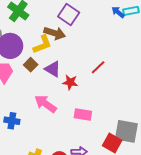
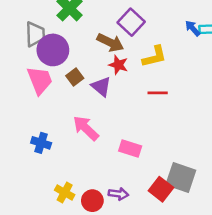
yellow L-shape: (42, 44) -> (154, 57), moved
red line: (98, 67) -> (158, 93), turned 35
red star: (70, 82) -> (118, 65), moved

